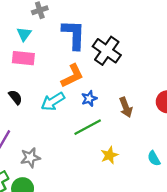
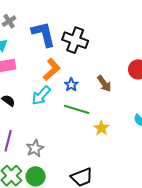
green line: (88, 127) -> (77, 109), turned 60

